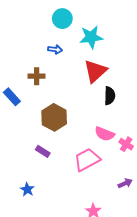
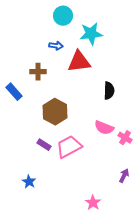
red triangle: (95, 71) -> (79, 62), moved, turned 35
pink trapezoid: (87, 160) -> (69, 147), moved
purple arrow: (125, 183) -> (124, 176), turned -40

